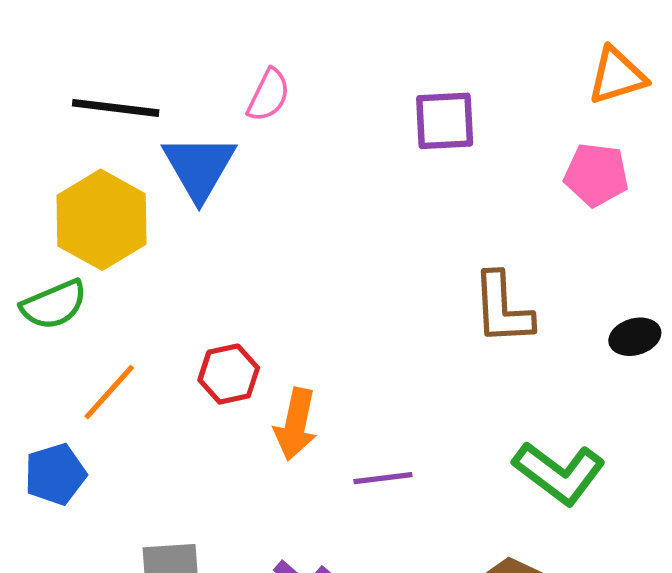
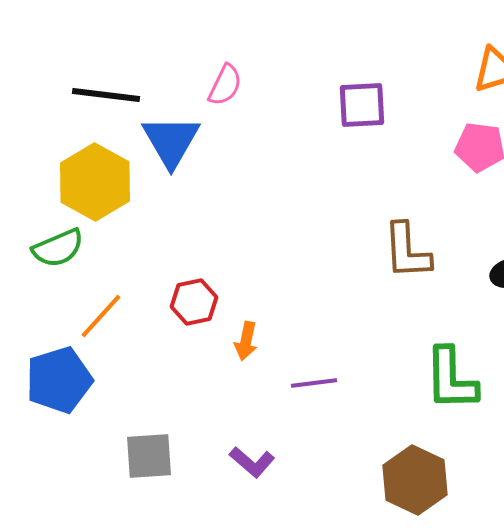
orange arrow: (296, 424) -> (246, 341), size x0.7
green L-shape: (559, 473) -> (451, 379), turned 52
blue pentagon: (55, 474) -> (59, 380), size x1.4

